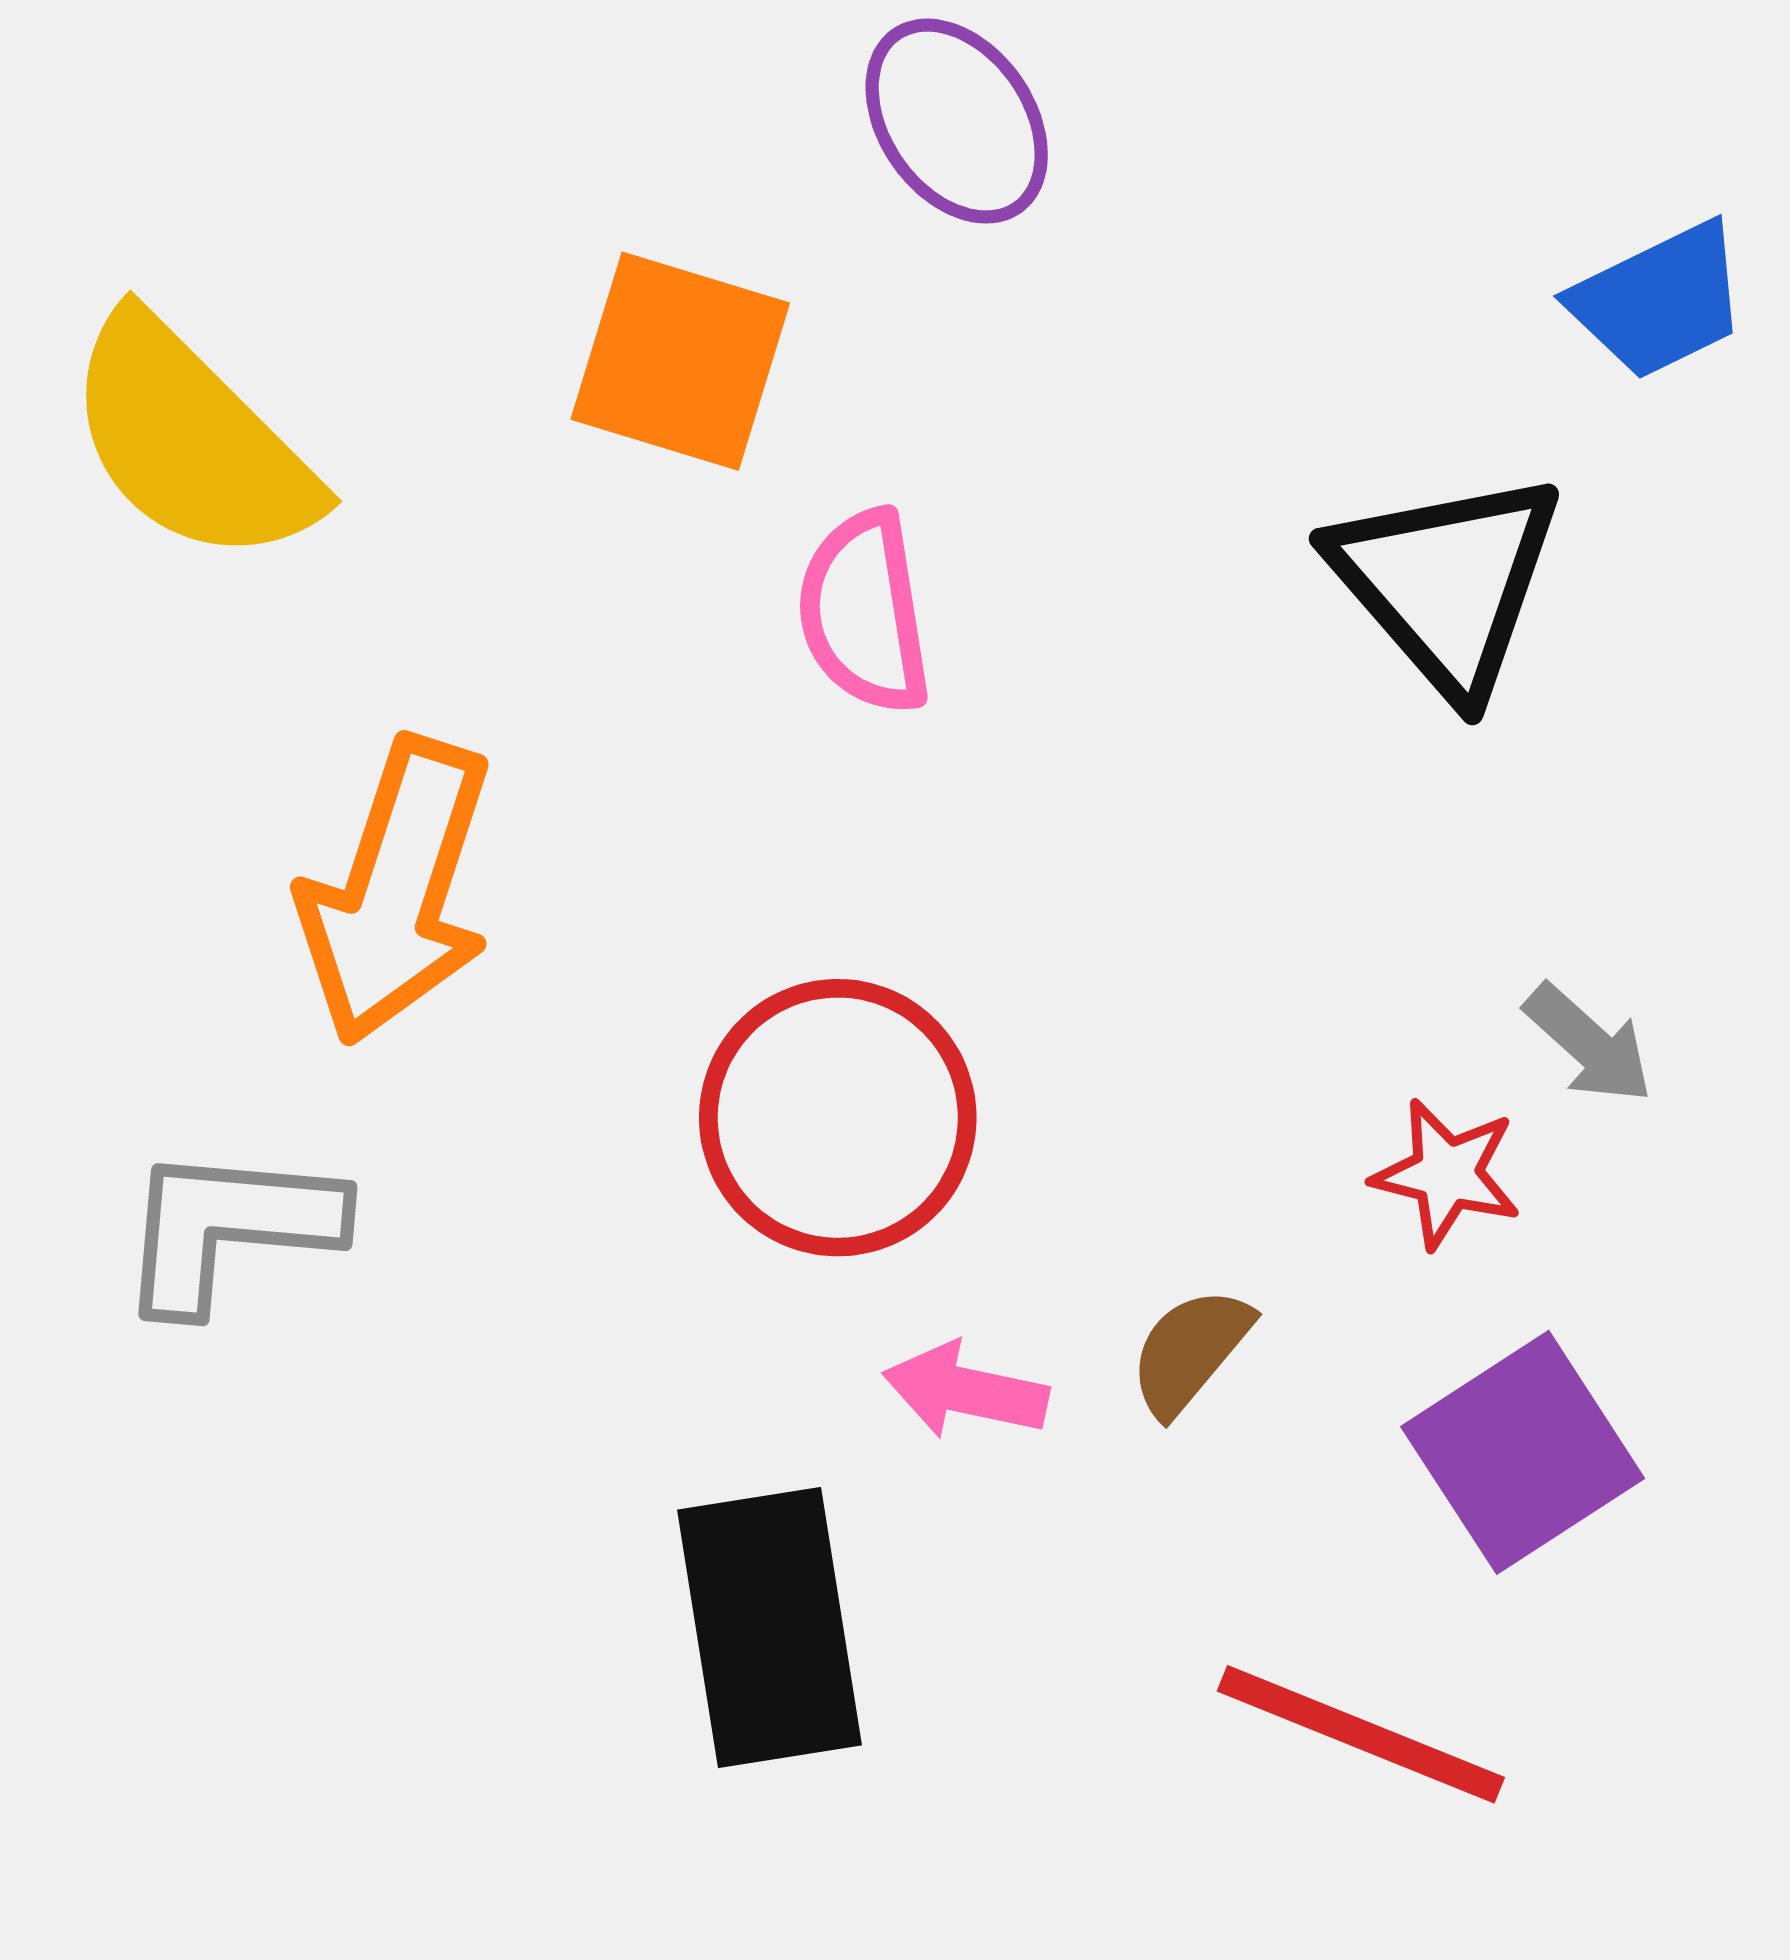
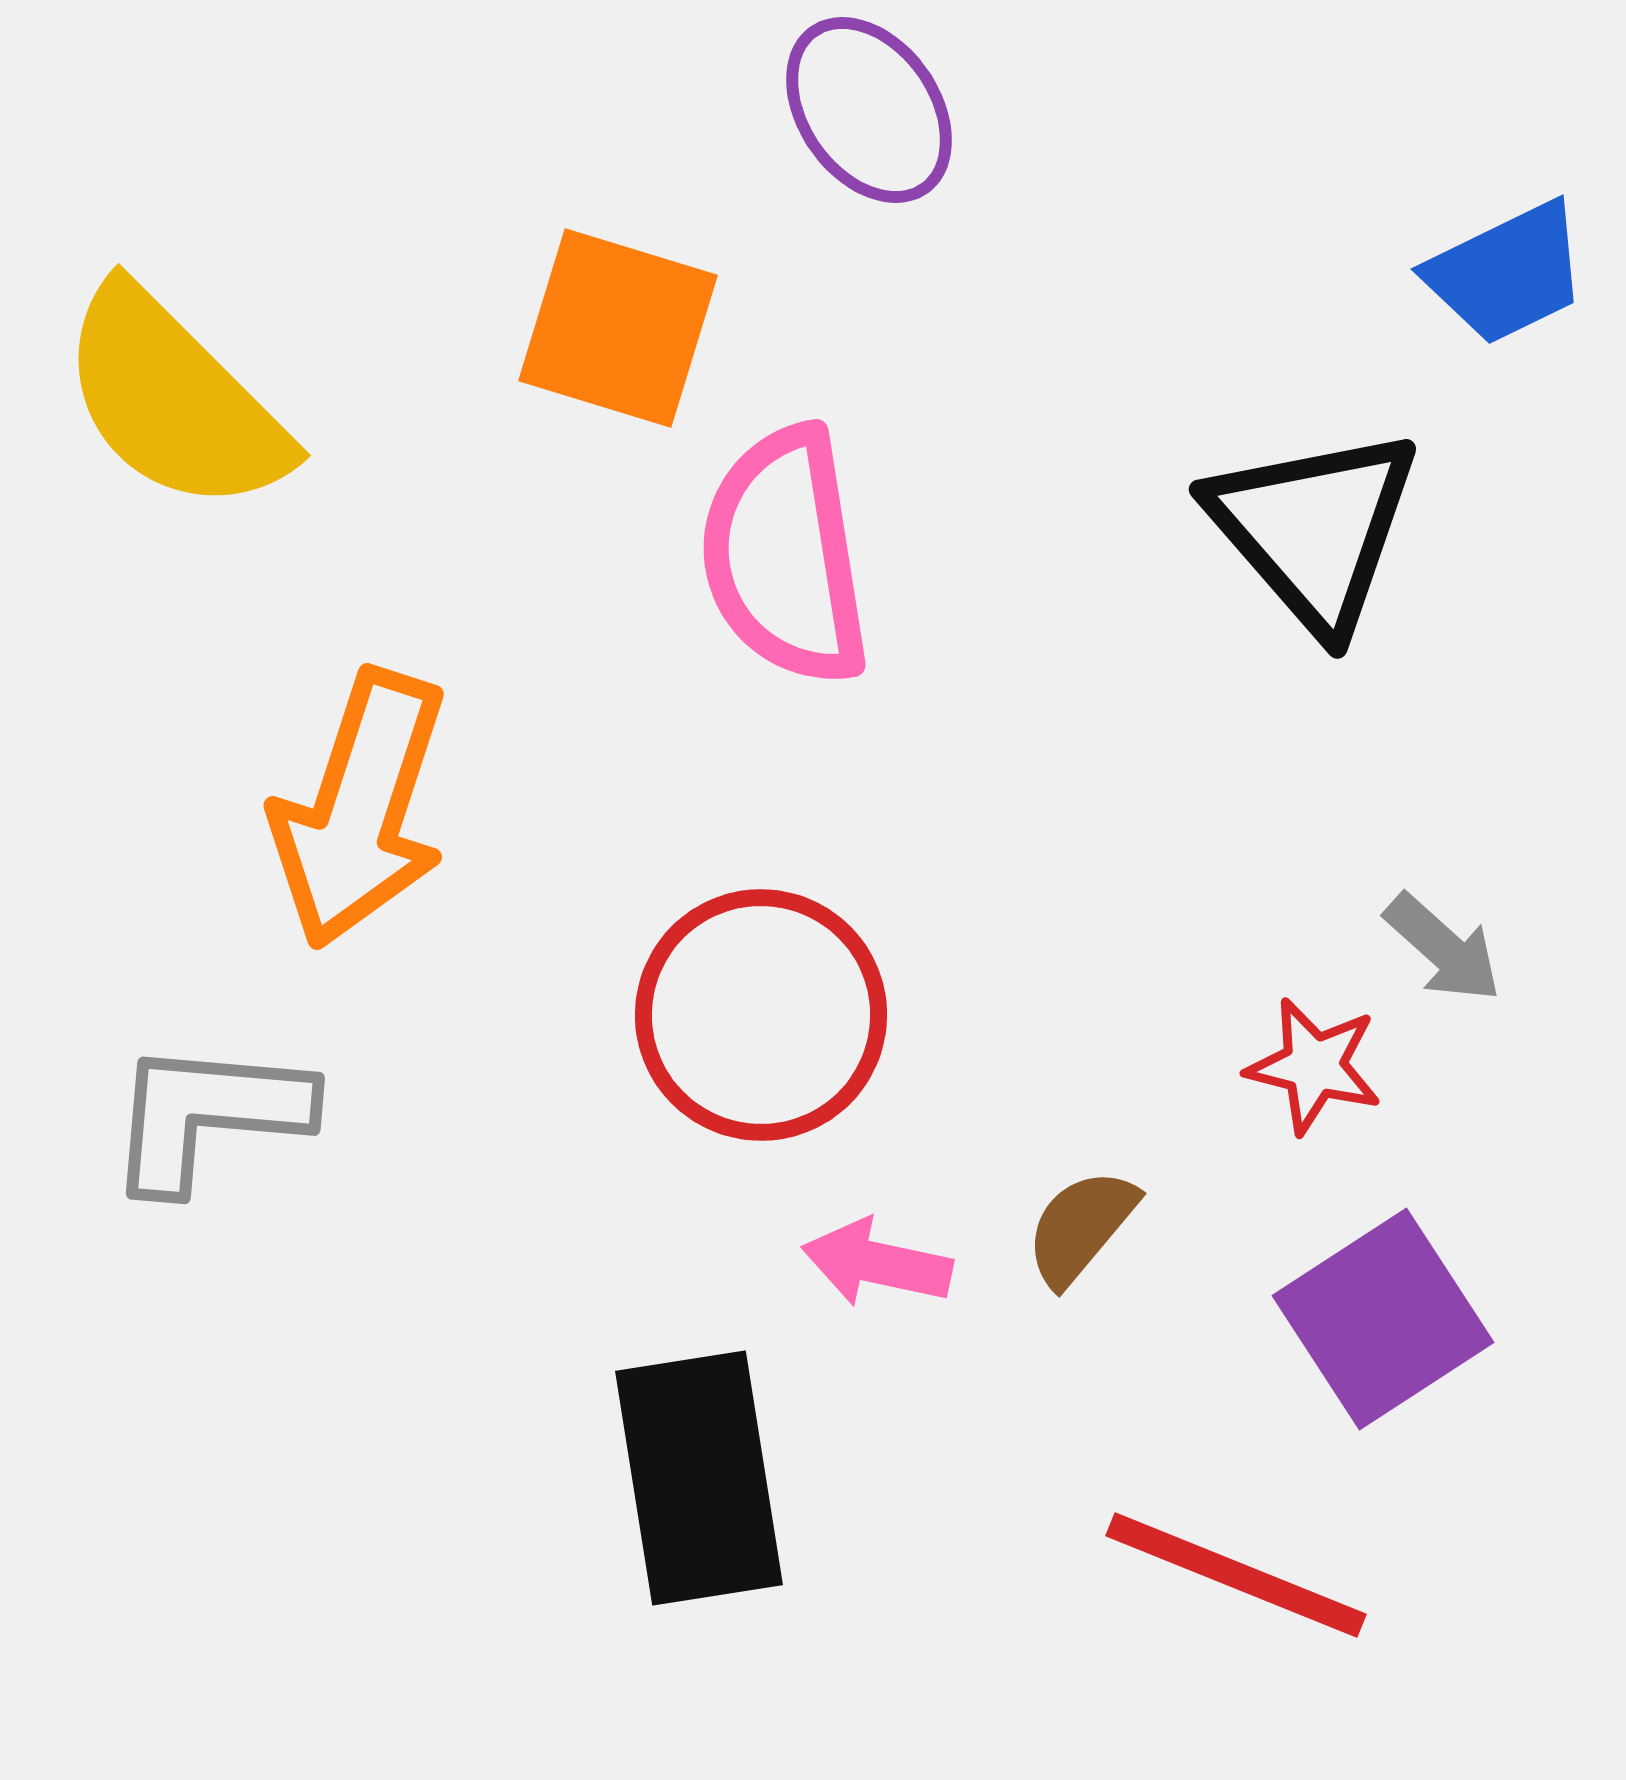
pink semicircle: (864, 612) -> (785, 556), size x1.4

